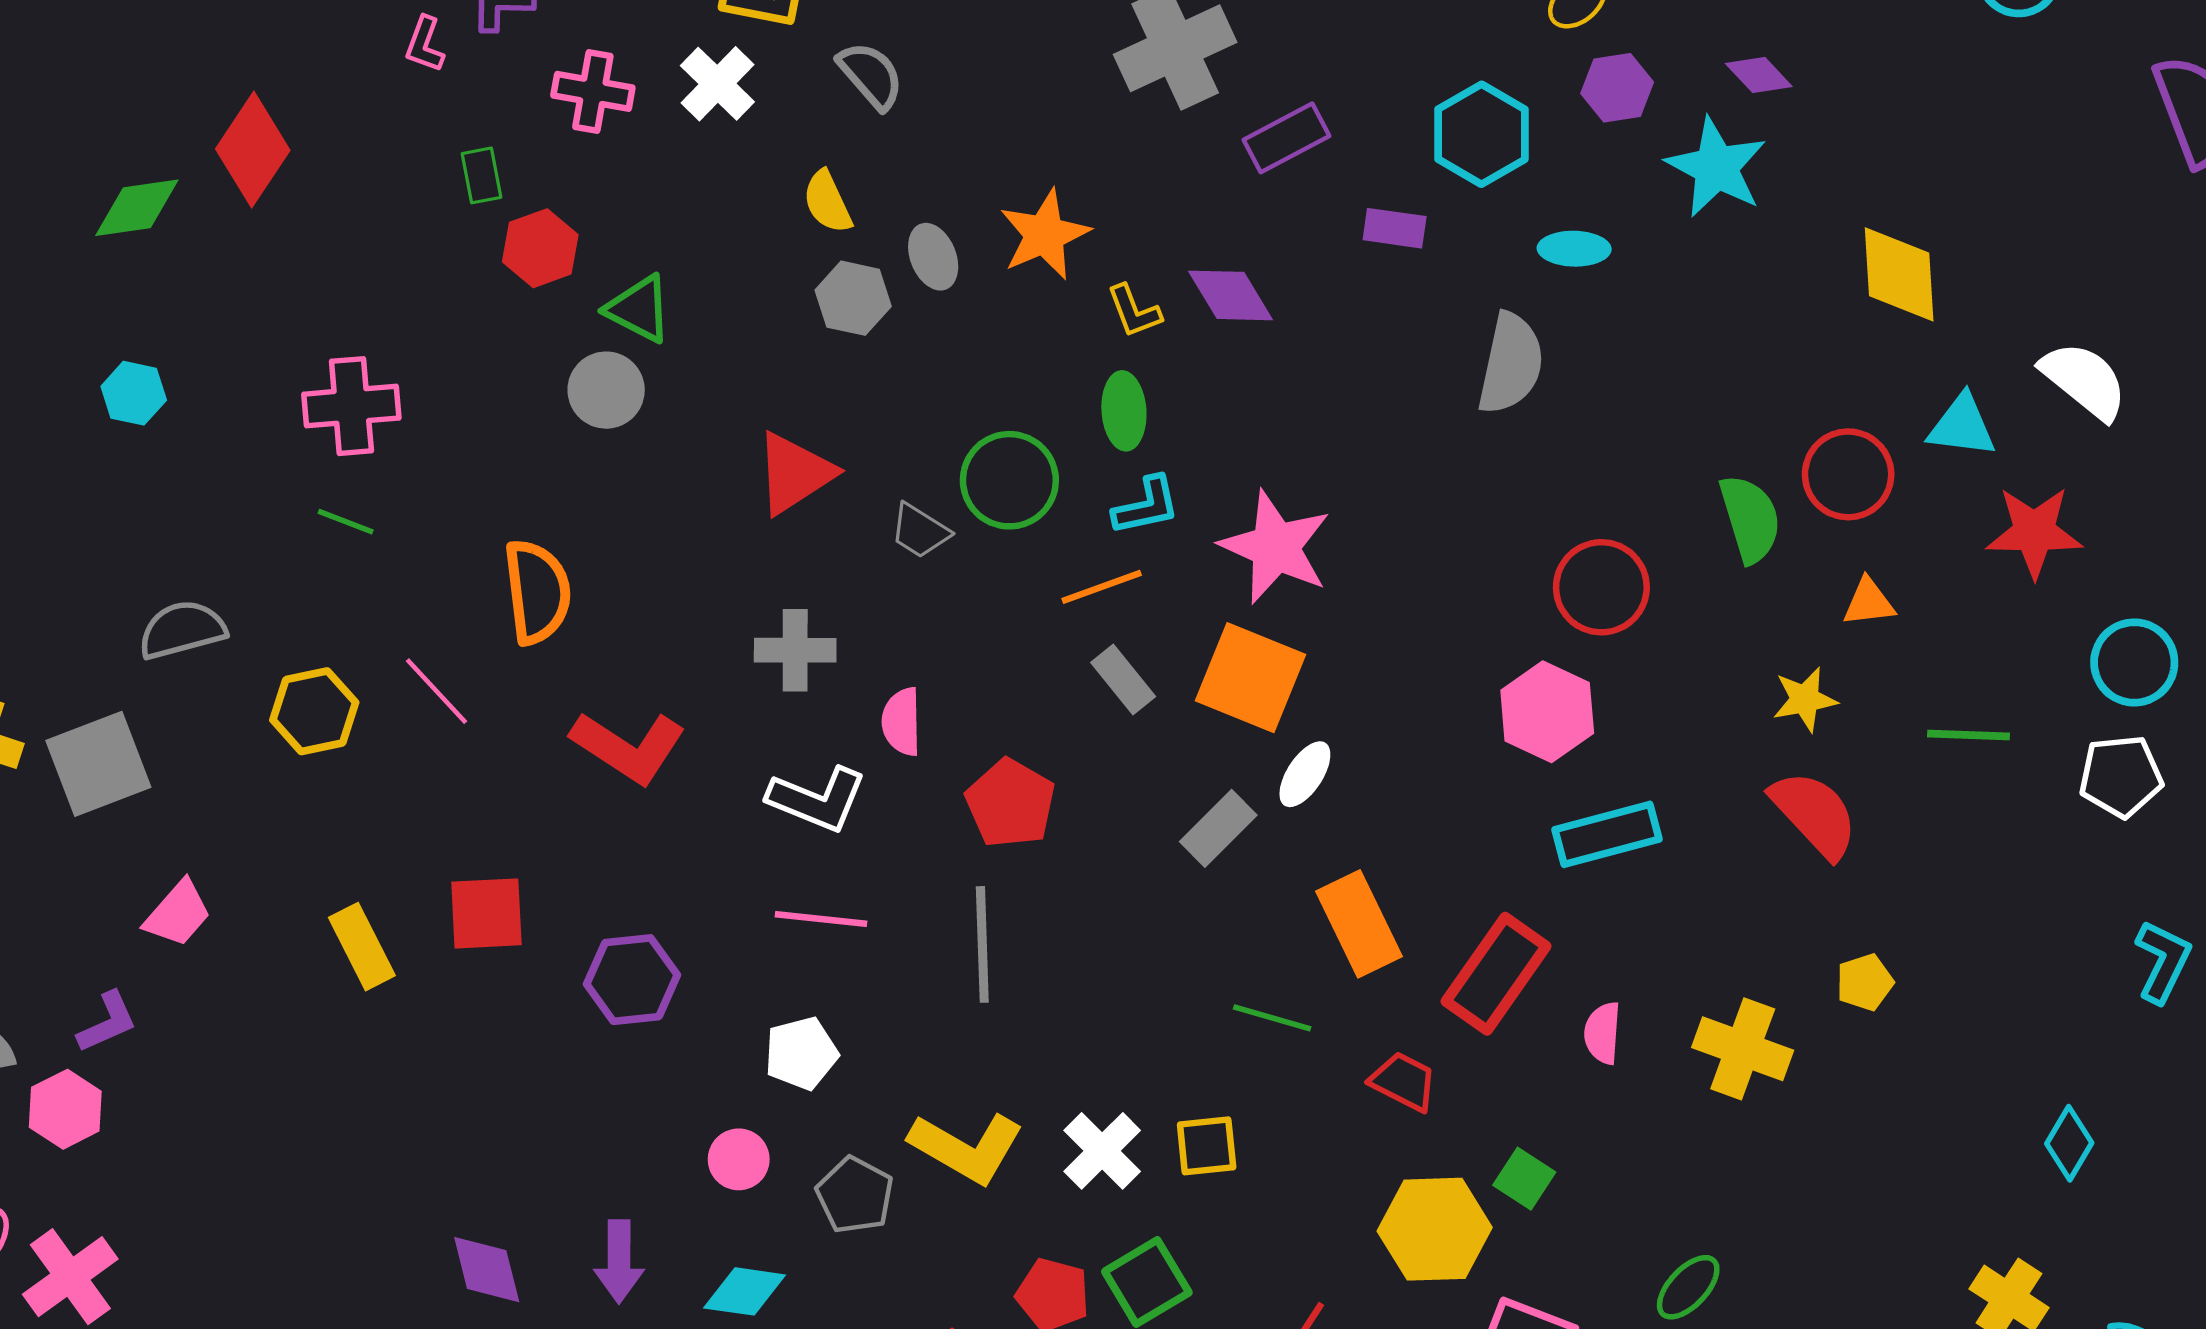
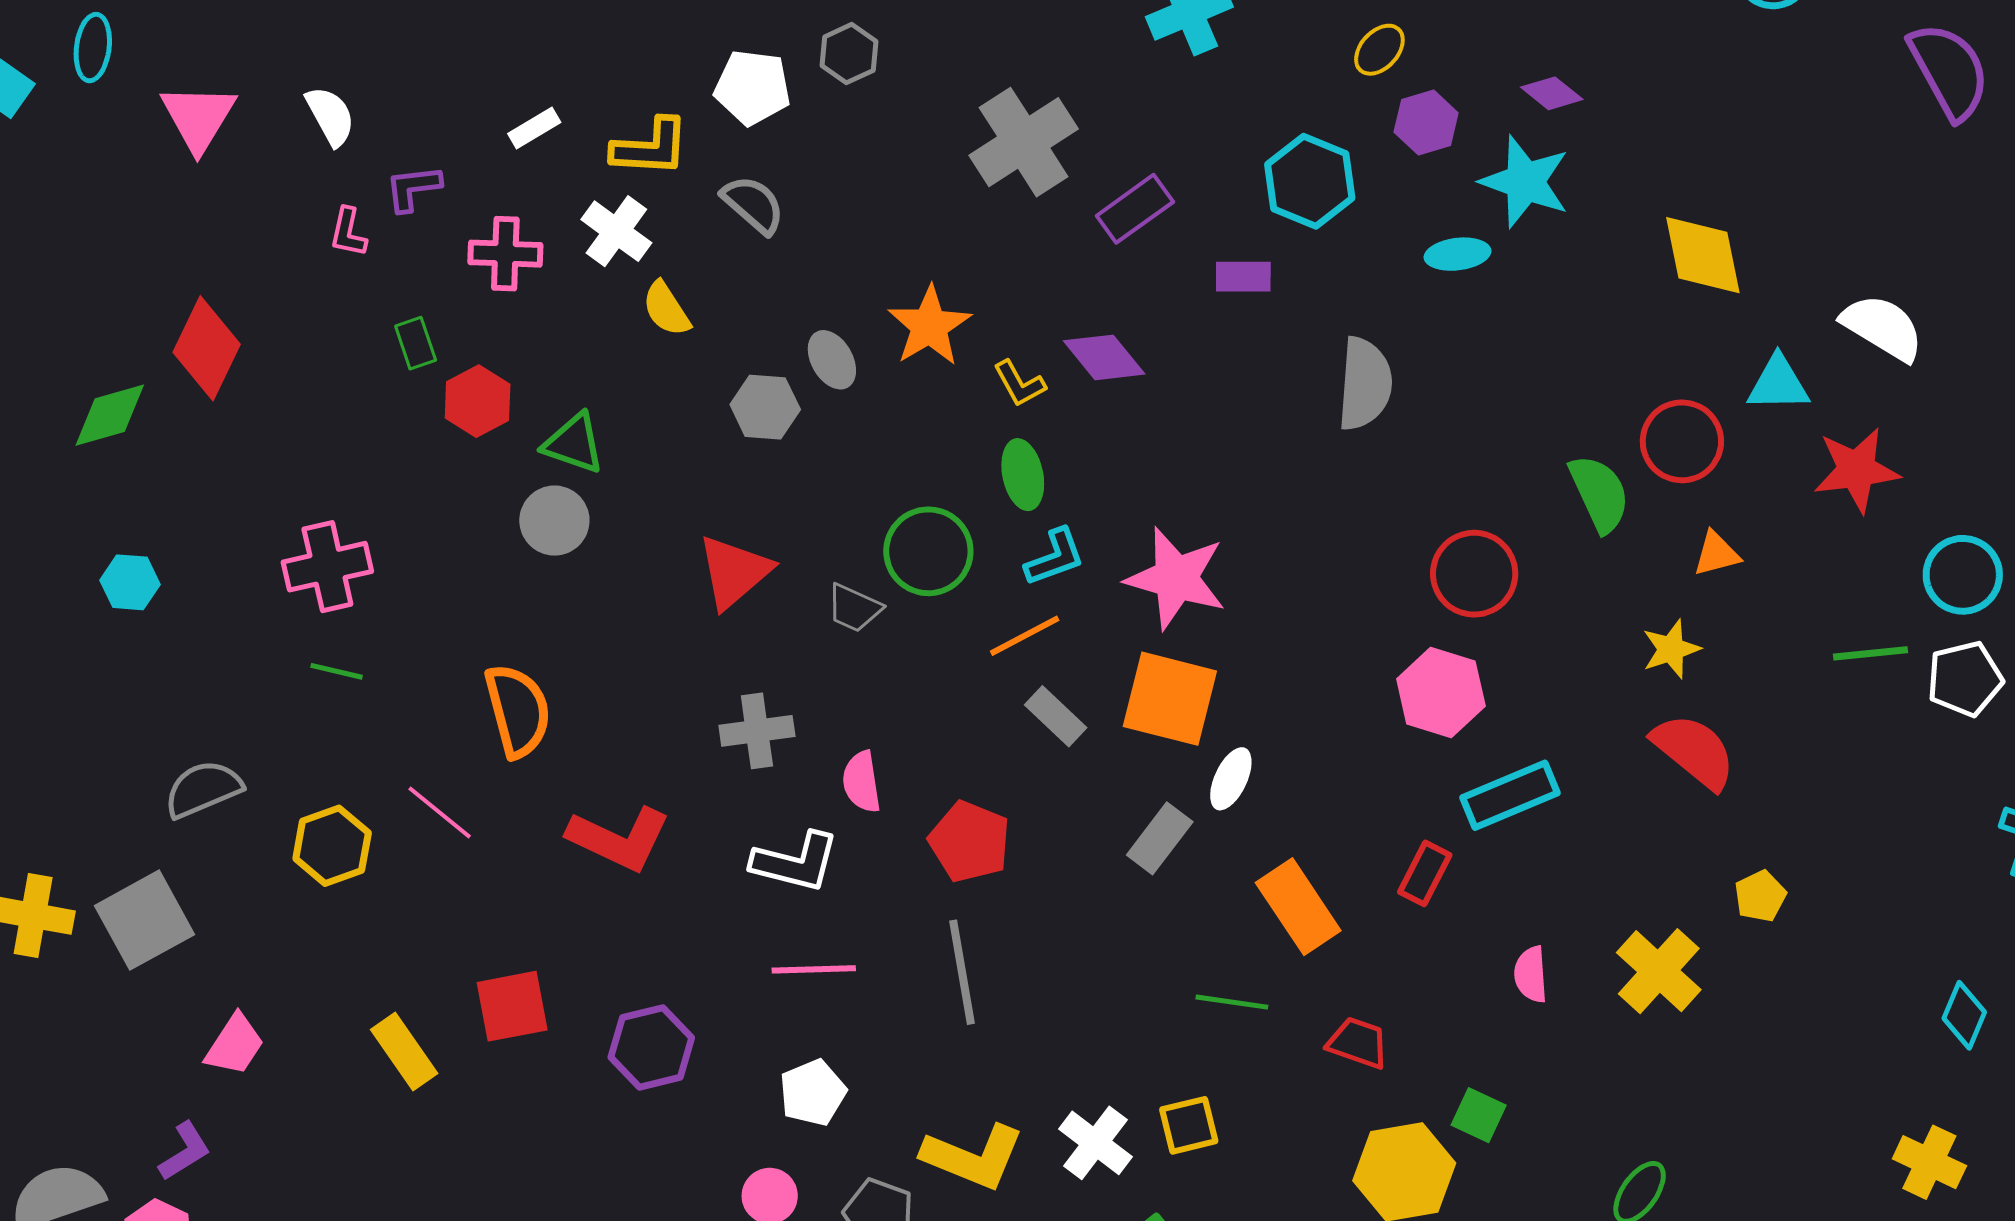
yellow semicircle: (827, 202) -> (666, 309), moved
cyan ellipse: (1574, 249) -> (1458, 254), moved
green line: (1969, 735) -> (1871, 653), moved
red rectangle: (1496, 974) -> (1425, 873), moved, size x0.6
yellow cross: (1743, 1049) -> (1659, 971), turned 30

